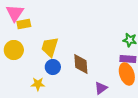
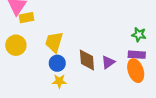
yellow star: (38, 84) -> (59, 81), moved
purple triangle: (101, 88) -> (108, 62), moved

